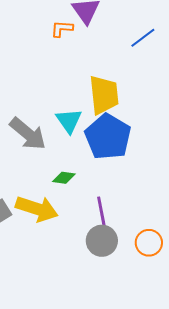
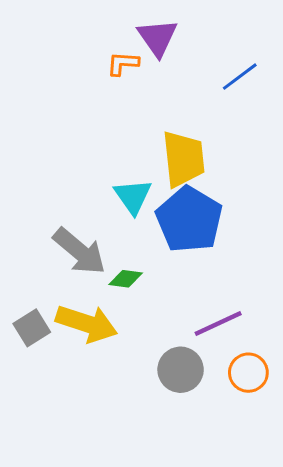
gray arrow: (28, 134) -> (79, 251), moved
purple line: (102, 214) -> (218, 324), moved, turned 76

